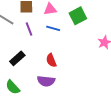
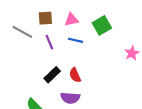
black rectangle: (17, 58) -> (52, 75), moved

